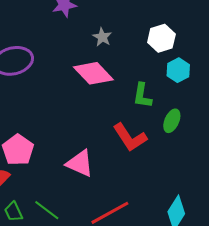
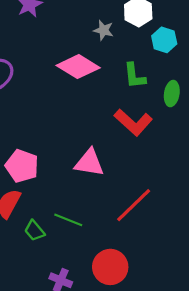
gray star: (102, 37) -> (104, 30), moved

